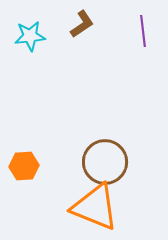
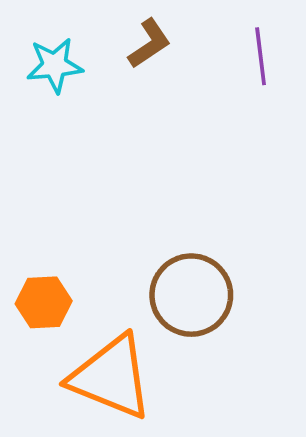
orange triangle: (95, 207) -> (111, 377), moved

